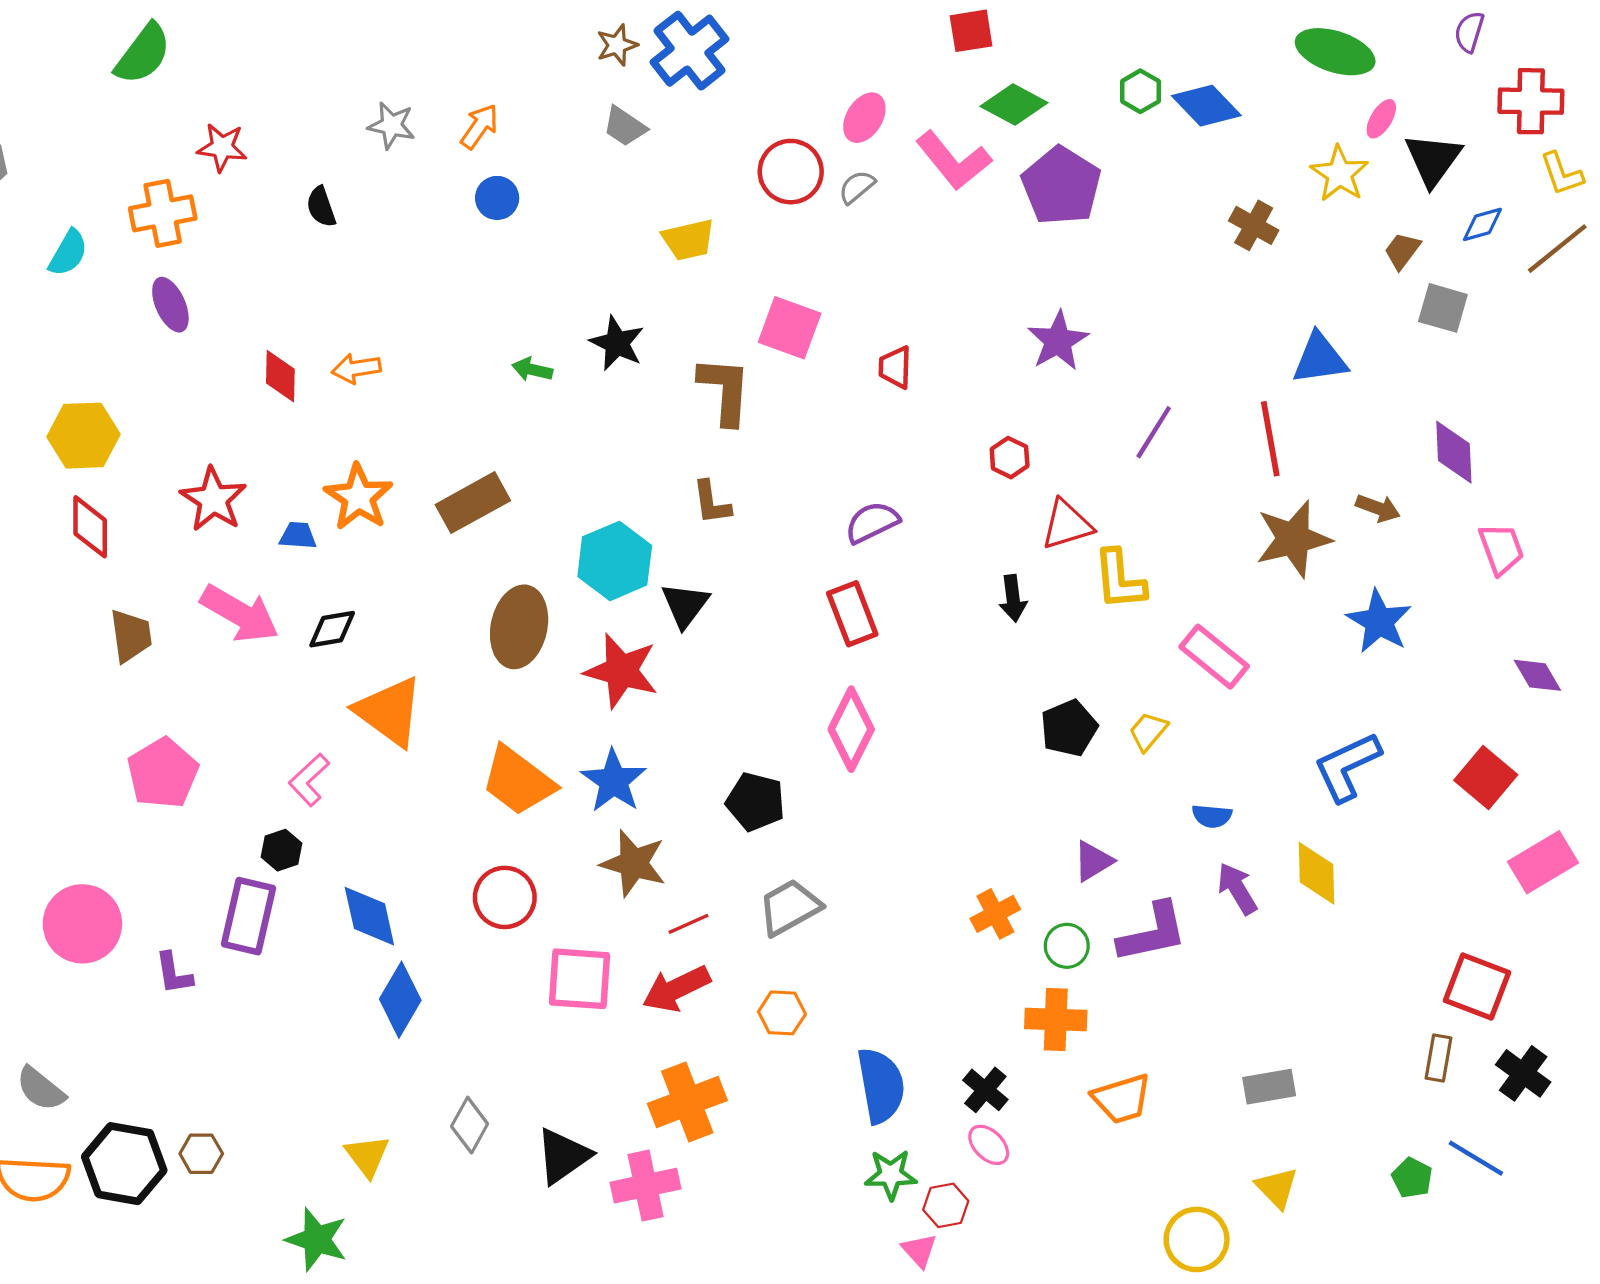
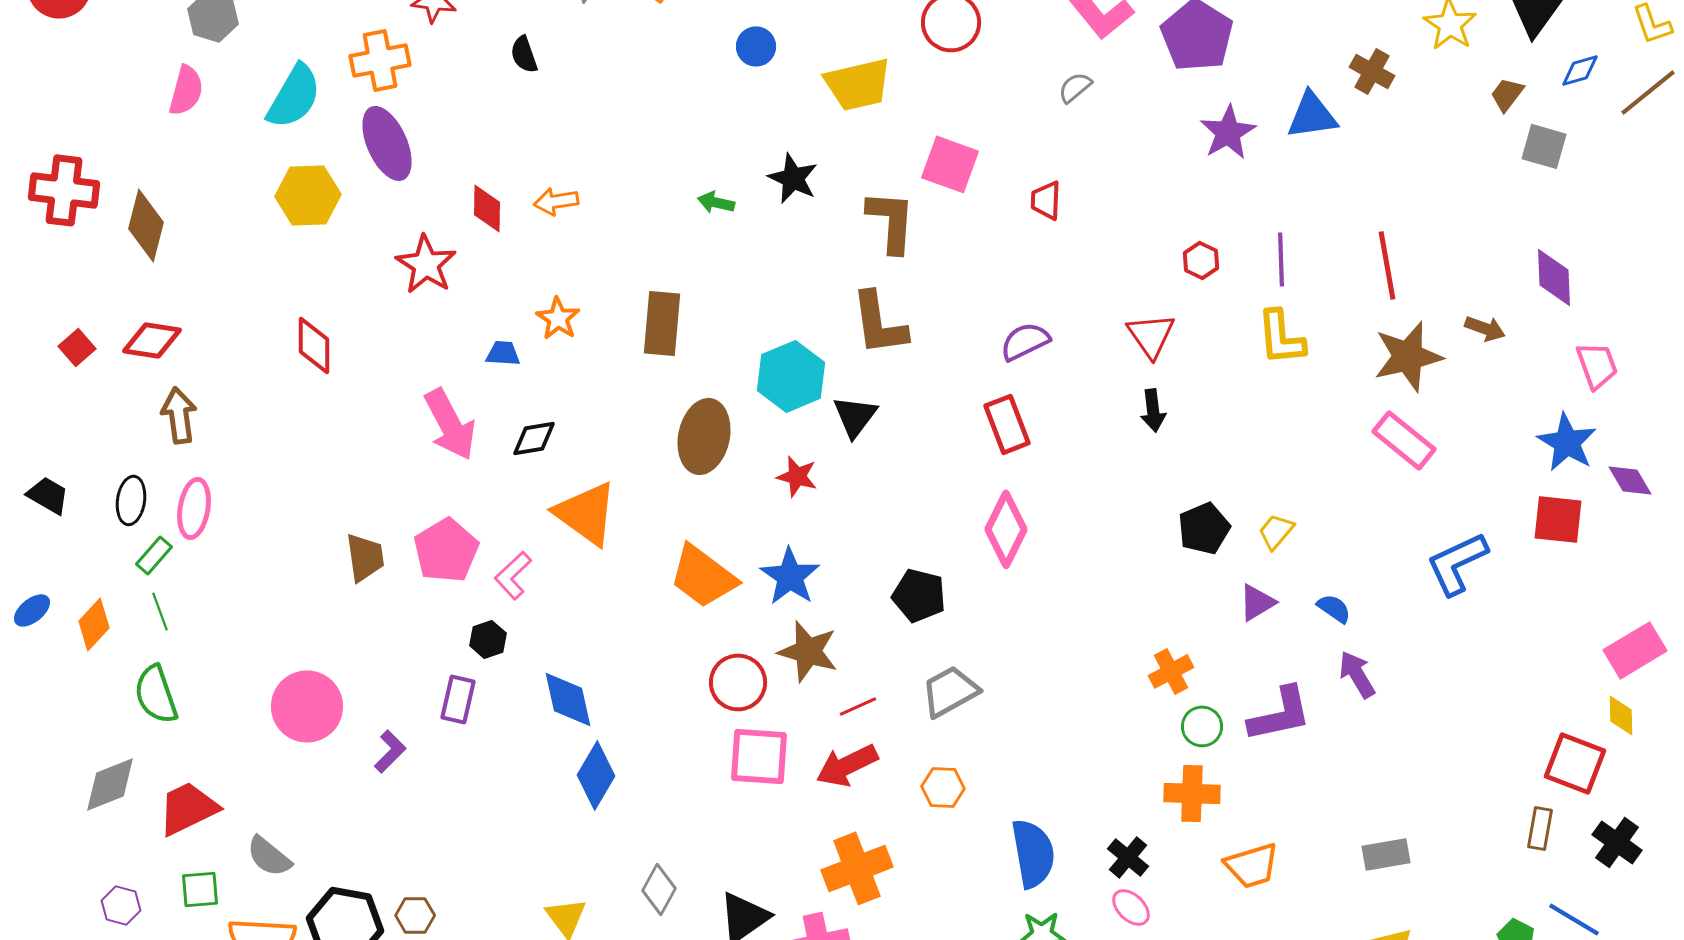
gray semicircle: (857, 187) -> (1075, 87), moved
blue circle: (497, 198) -> (756, 46), moved
yellow trapezoid: (688, 240) -> (858, 84), size x1.4
cyan semicircle: (68, 253) -> (294, 96), size x1.5
purple ellipse: (170, 305) -> (387, 143), size x1.5
purple star: (1058, 341) -> (1228, 132), moved
blue triangle: (1320, 359) -> (1312, 115), moved
purple line: (1154, 432) -> (1281, 259), turned -34
yellow hexagon: (84, 436) -> (308, 195), moved
red hexagon: (1010, 458) -> (1201, 260), moved
orange star: (358, 497) -> (558, 318), size x0.7
red star: (213, 499) -> (426, 264), moved
brown rectangle: (473, 503) -> (662, 323), turned -56
brown L-shape: (712, 503) -> (879, 323), size x1.6
red triangle: (1067, 525) -> (1151, 335), moved, turned -48
yellow L-shape: (1120, 580) -> (1281, 337), moved
pink arrow: (240, 614) -> (450, 424), turned 32
blue star: (1379, 621) -> (1567, 442), moved
brown trapezoid: (131, 636) -> (365, 557), moved
pink rectangle: (1214, 657) -> (1404, 440), moved
red star: (621, 671) -> (797, 476), size x0.6
pink pentagon: (163, 773) -> (446, 550), moved
red square: (1486, 778) -> (1558, 519), moved, turned -34
blue semicircle: (1212, 816) -> (1334, 608), turned -150
purple triangle: (1093, 861) -> (1257, 602), moved
yellow diamond: (1316, 873) -> (1621, 715), moved, size x0.7
red circle: (505, 897) -> (738, 682), moved
orange cross: (995, 914) -> (1171, 671), moved
purple rectangle: (249, 916) -> (458, 699), size x0.7
purple L-shape: (174, 973) -> (390, 751), turned -126

